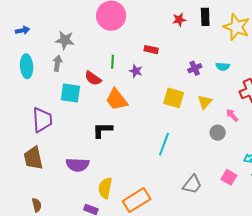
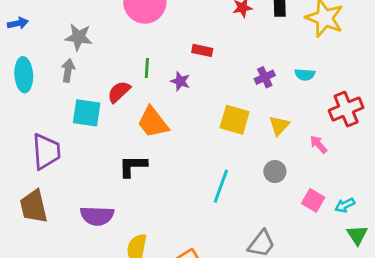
red semicircle: (93, 78) -> (119, 92), turned 102
gray circle: (218, 133) -> (275, 172), moved
pink square: (229, 177) -> (313, 200), moved

